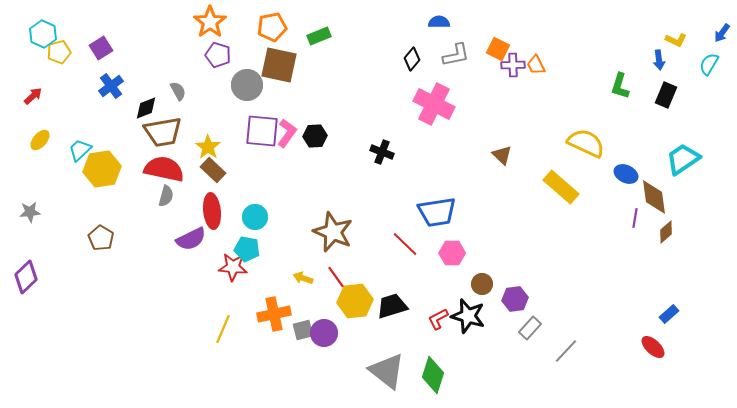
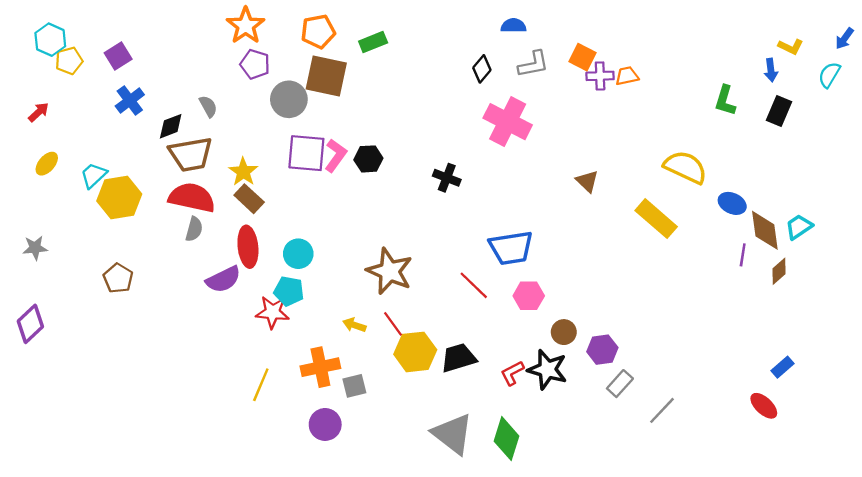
orange trapezoid: (536, 65) -> (627, 76), turned 105
cyan trapezoid: (683, 159) -> (799, 227), moved, size x0.7
purple circle: (324, 333) -> (325, 424), moved

